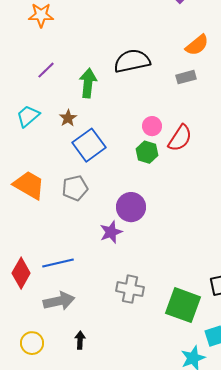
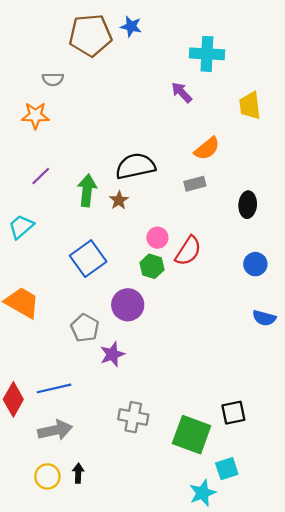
brown star: (68, 118) -> (119, 200), moved
gray pentagon: (75, 188) -> (85, 328), moved, turned -30
purple circle: (131, 207) -> (128, 305), moved
yellow circle: (32, 343) -> (47, 476), moved

